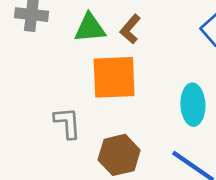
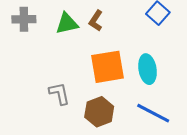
orange square: (114, 77) -> (108, 67), moved

